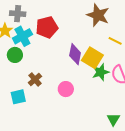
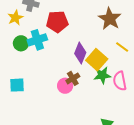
cyan cross: (22, 36) -> (37, 40), moved
brown cross: (35, 79) -> (73, 78), moved

